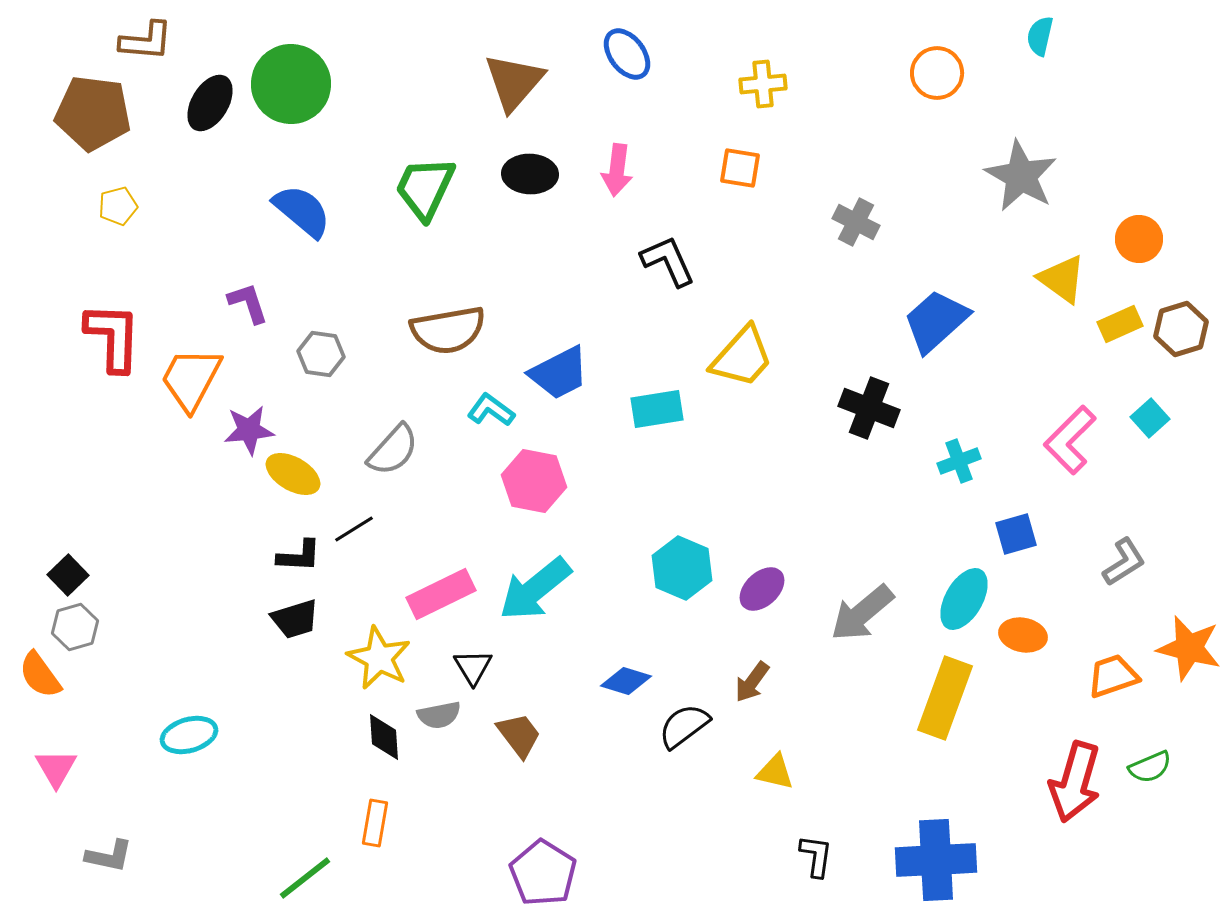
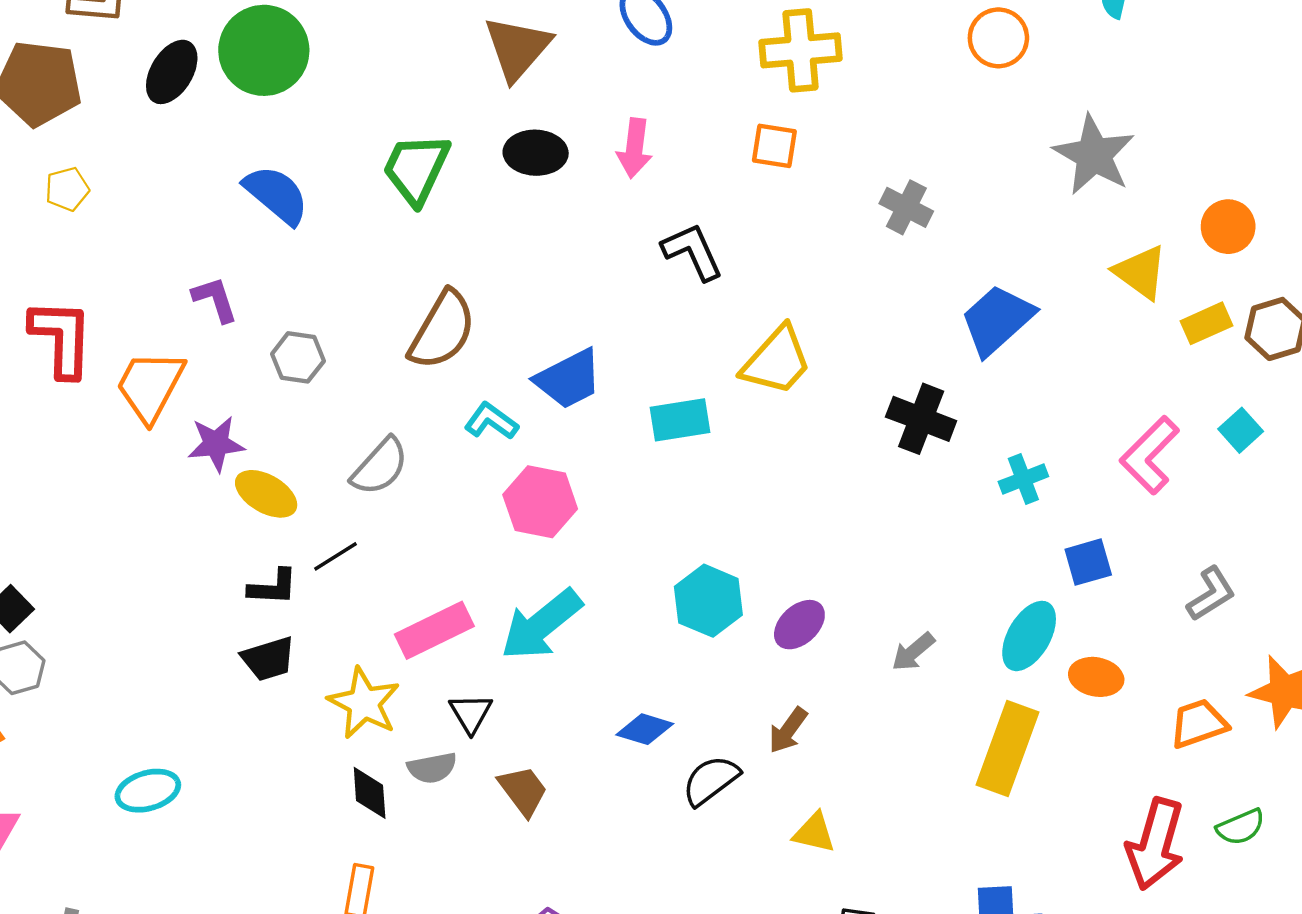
yellow cross: (763, 84) -> (801, 50), size x1.5
brown semicircle: (448, 330) -> (442, 330), turned -50
gray arrow: (862, 613) -> (913, 652), size x0.6

